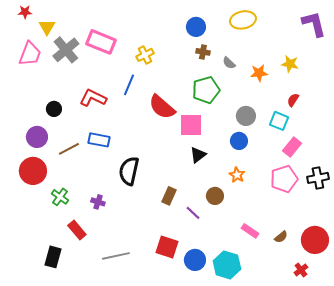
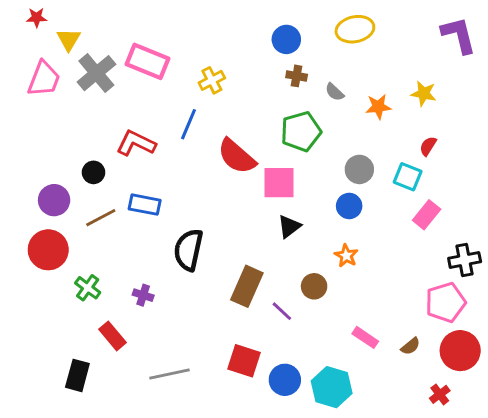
black circle: (54, 109) -> (93, 172), moved
pink pentagon: (284, 179) -> (446, 302), moved
brown rectangle: (169, 196) -> (247, 286), size x1.5

